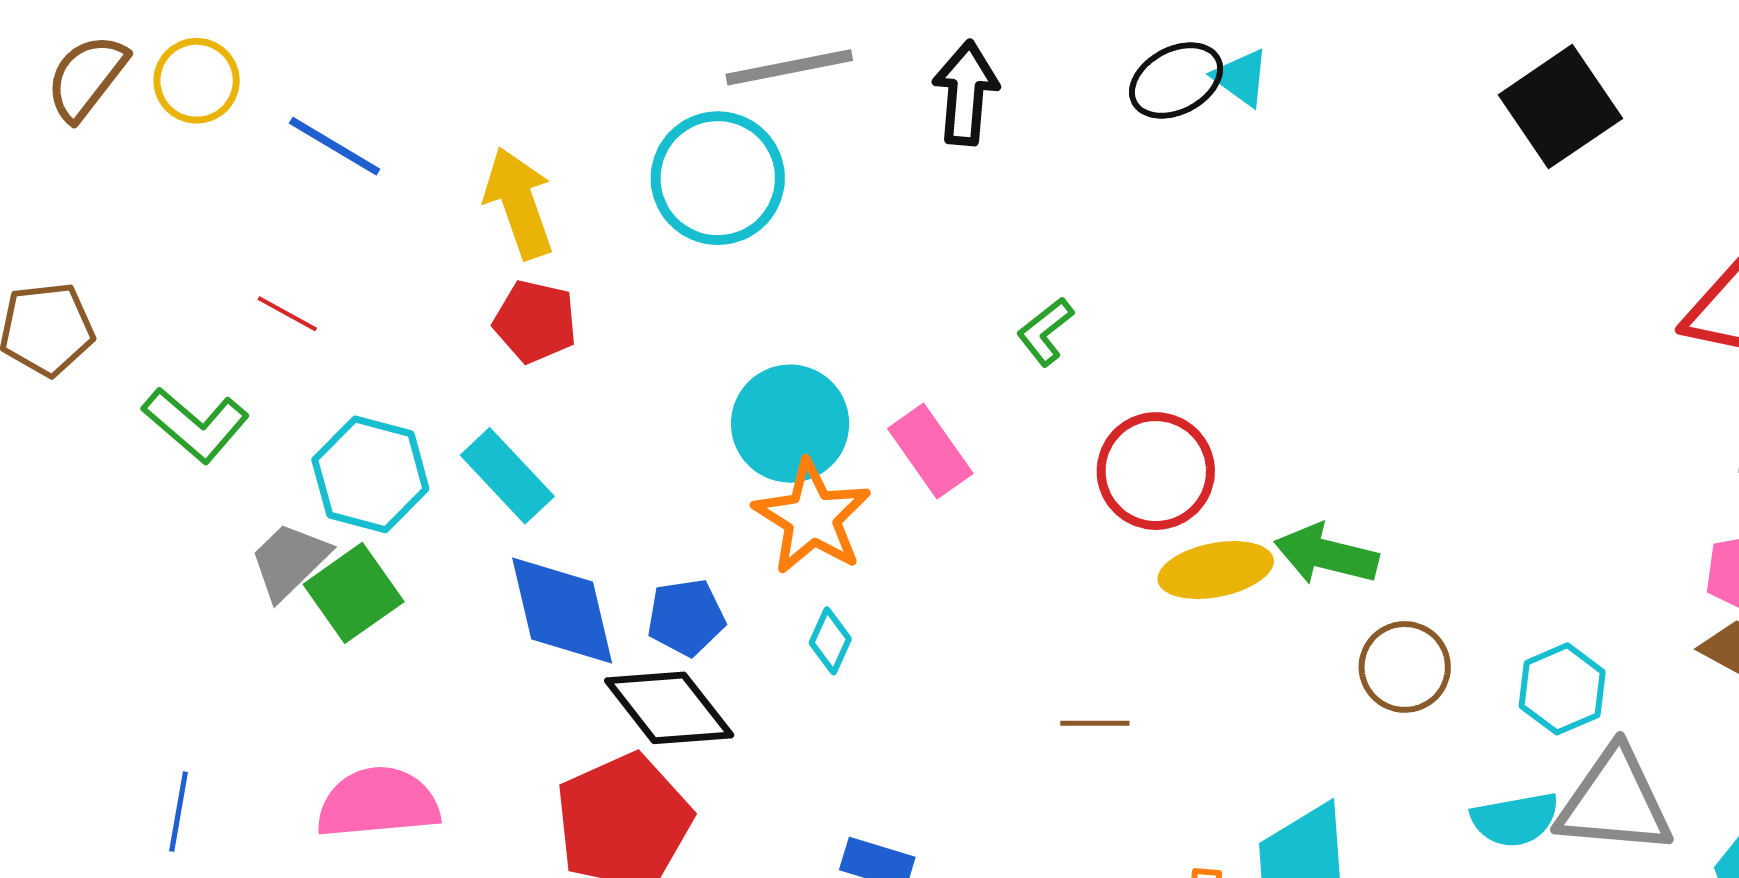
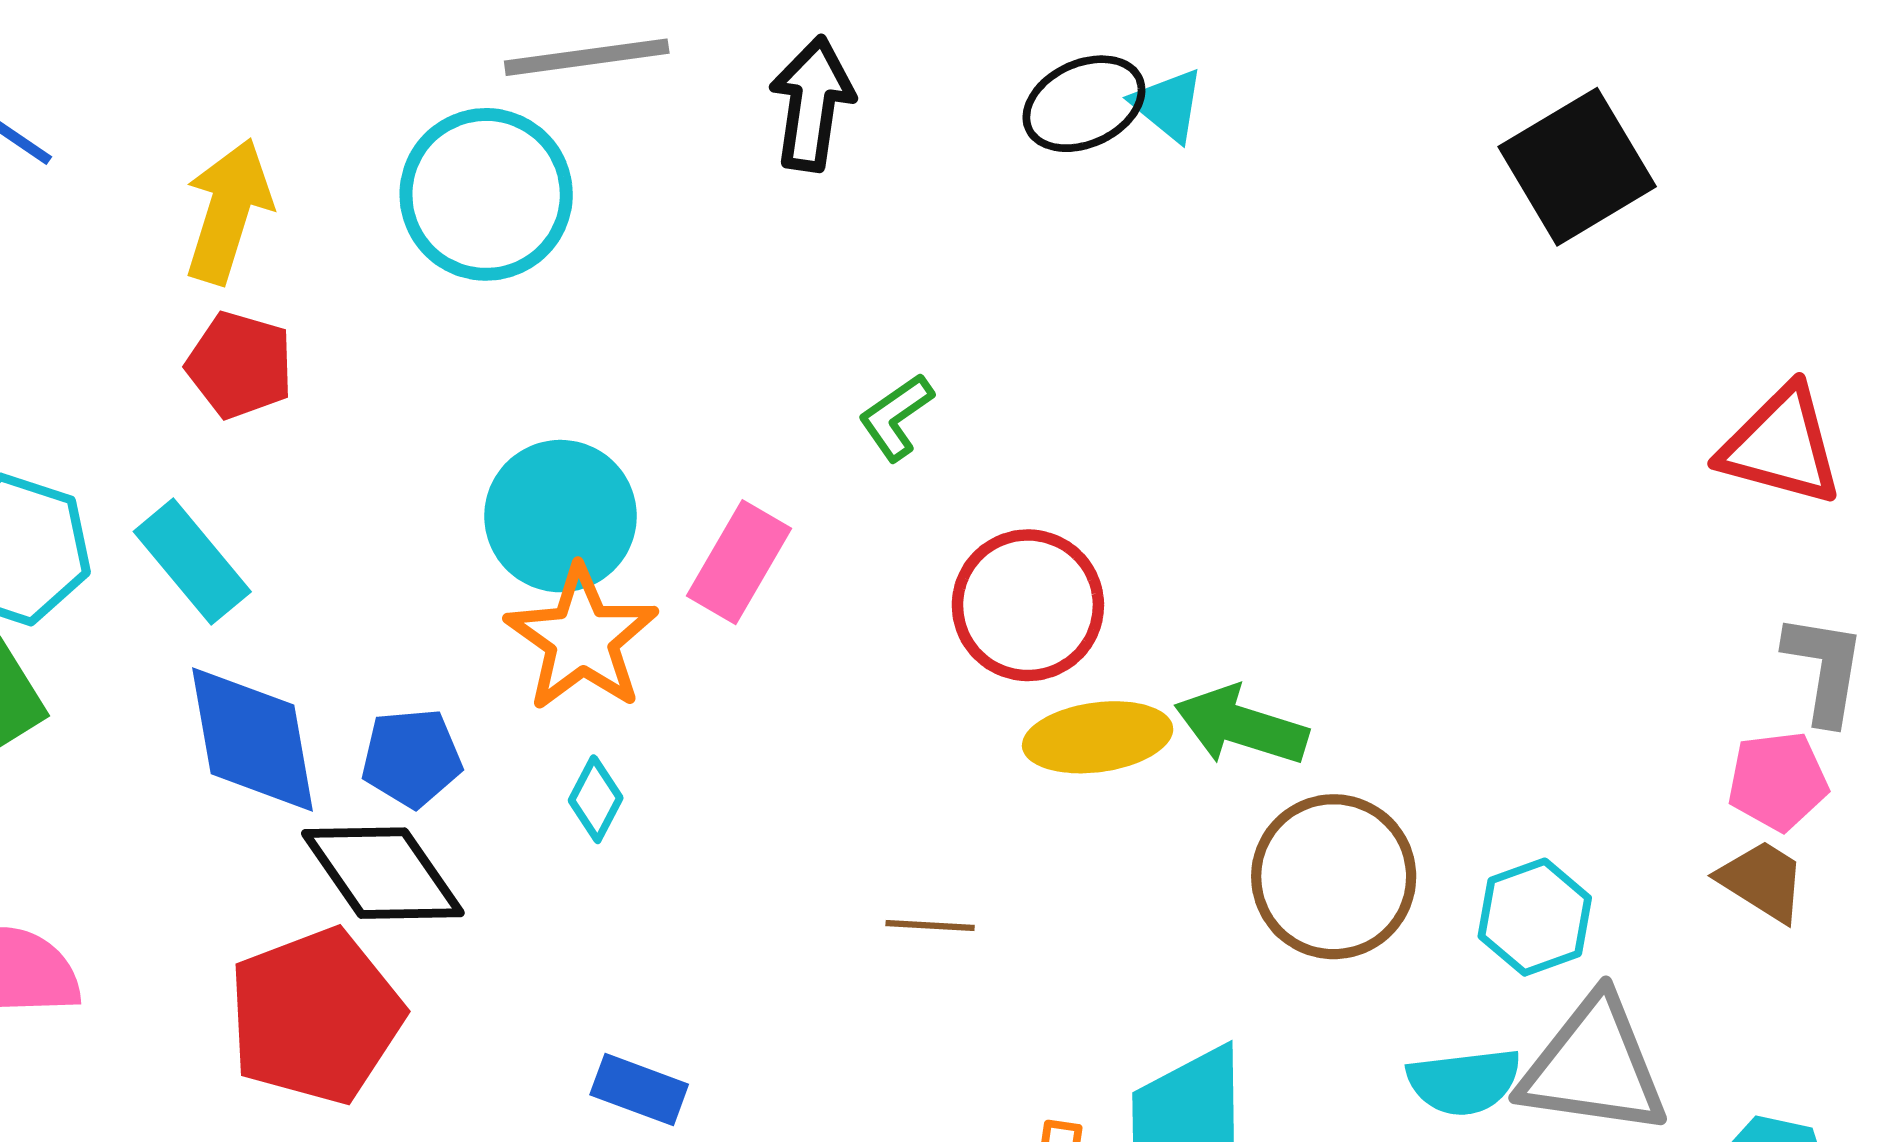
yellow arrow: (519, 203) -> (228, 211), turned 33
pink rectangle: (930, 451) -> (739, 562), turned 62
brown circle: (1405, 667) -> (1334, 877), size x1.4

